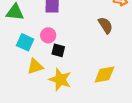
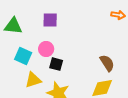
brown semicircle: (105, 25) -> (107, 63), moved

